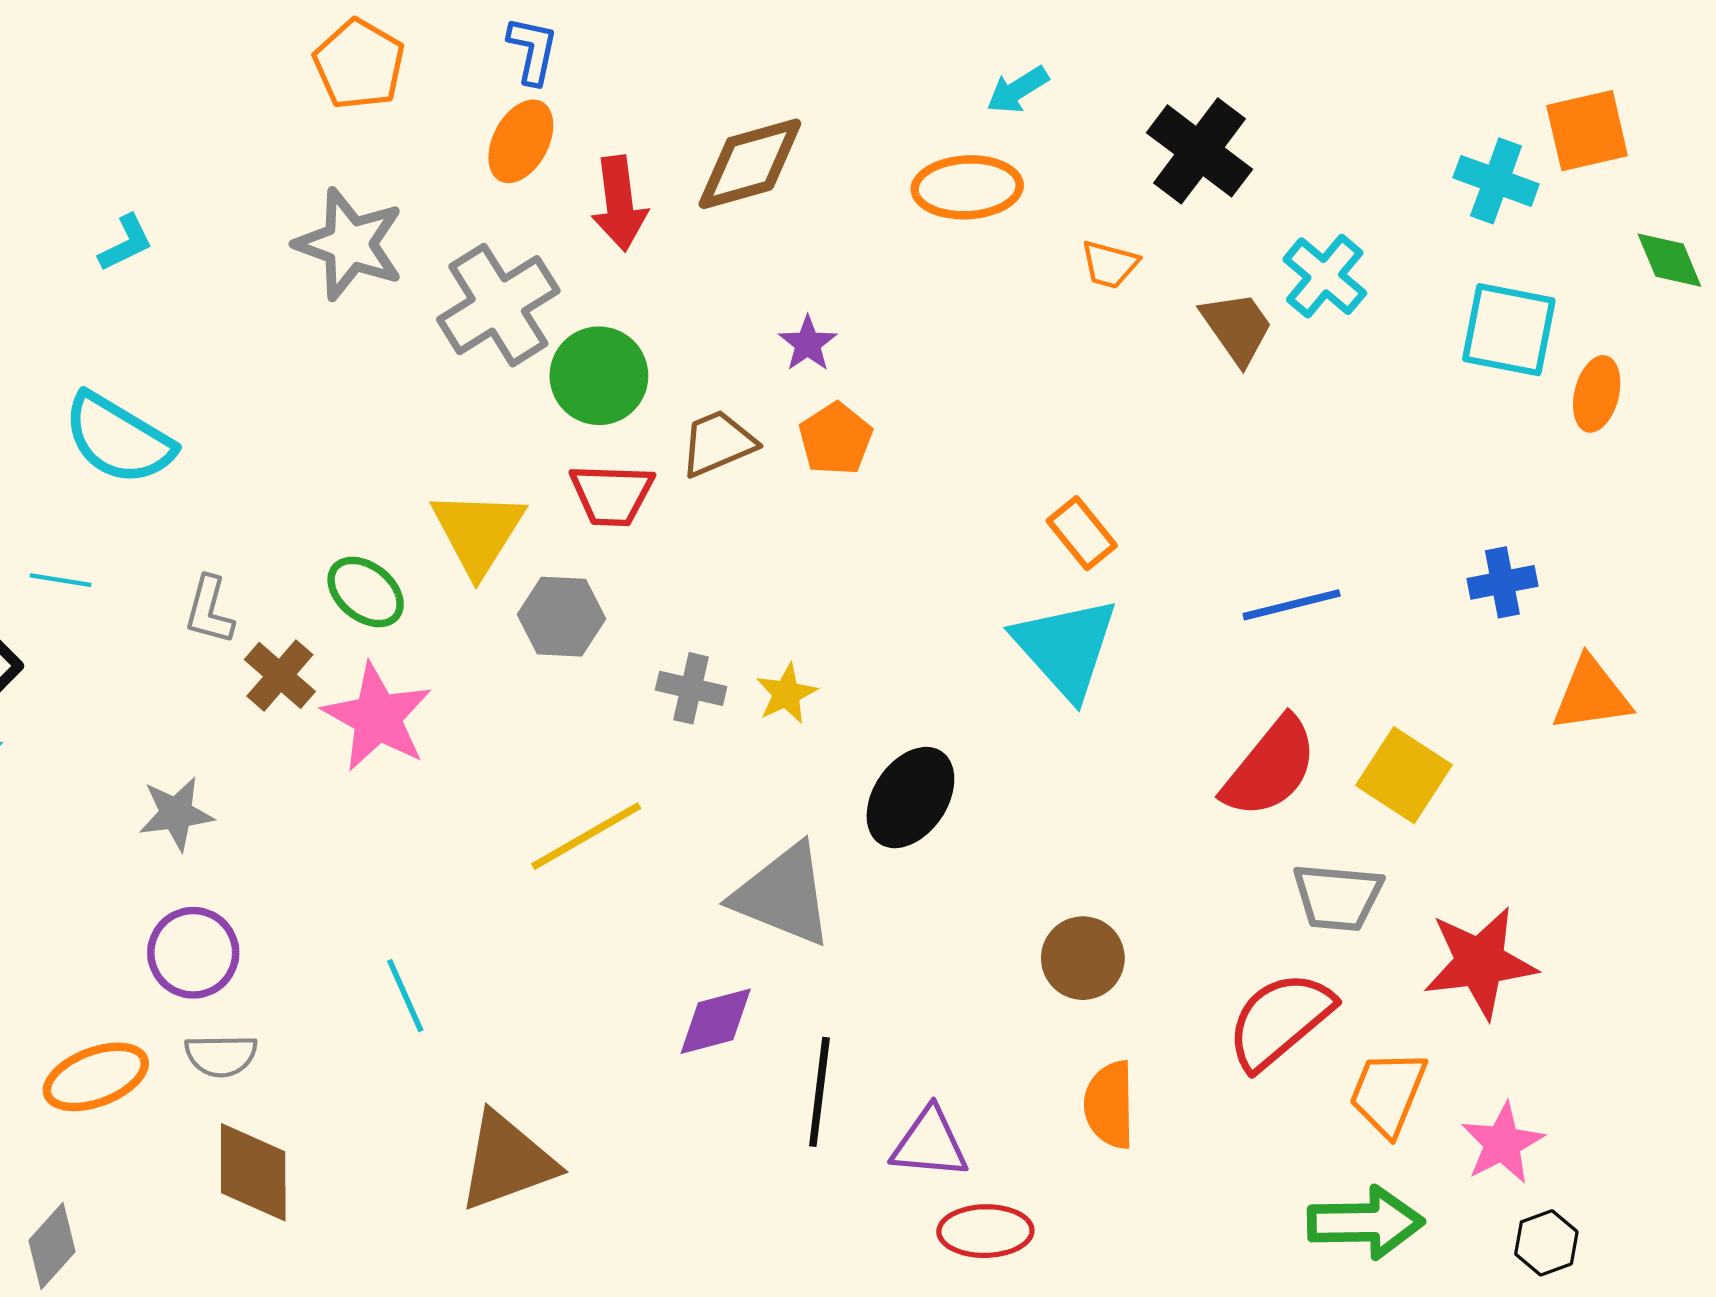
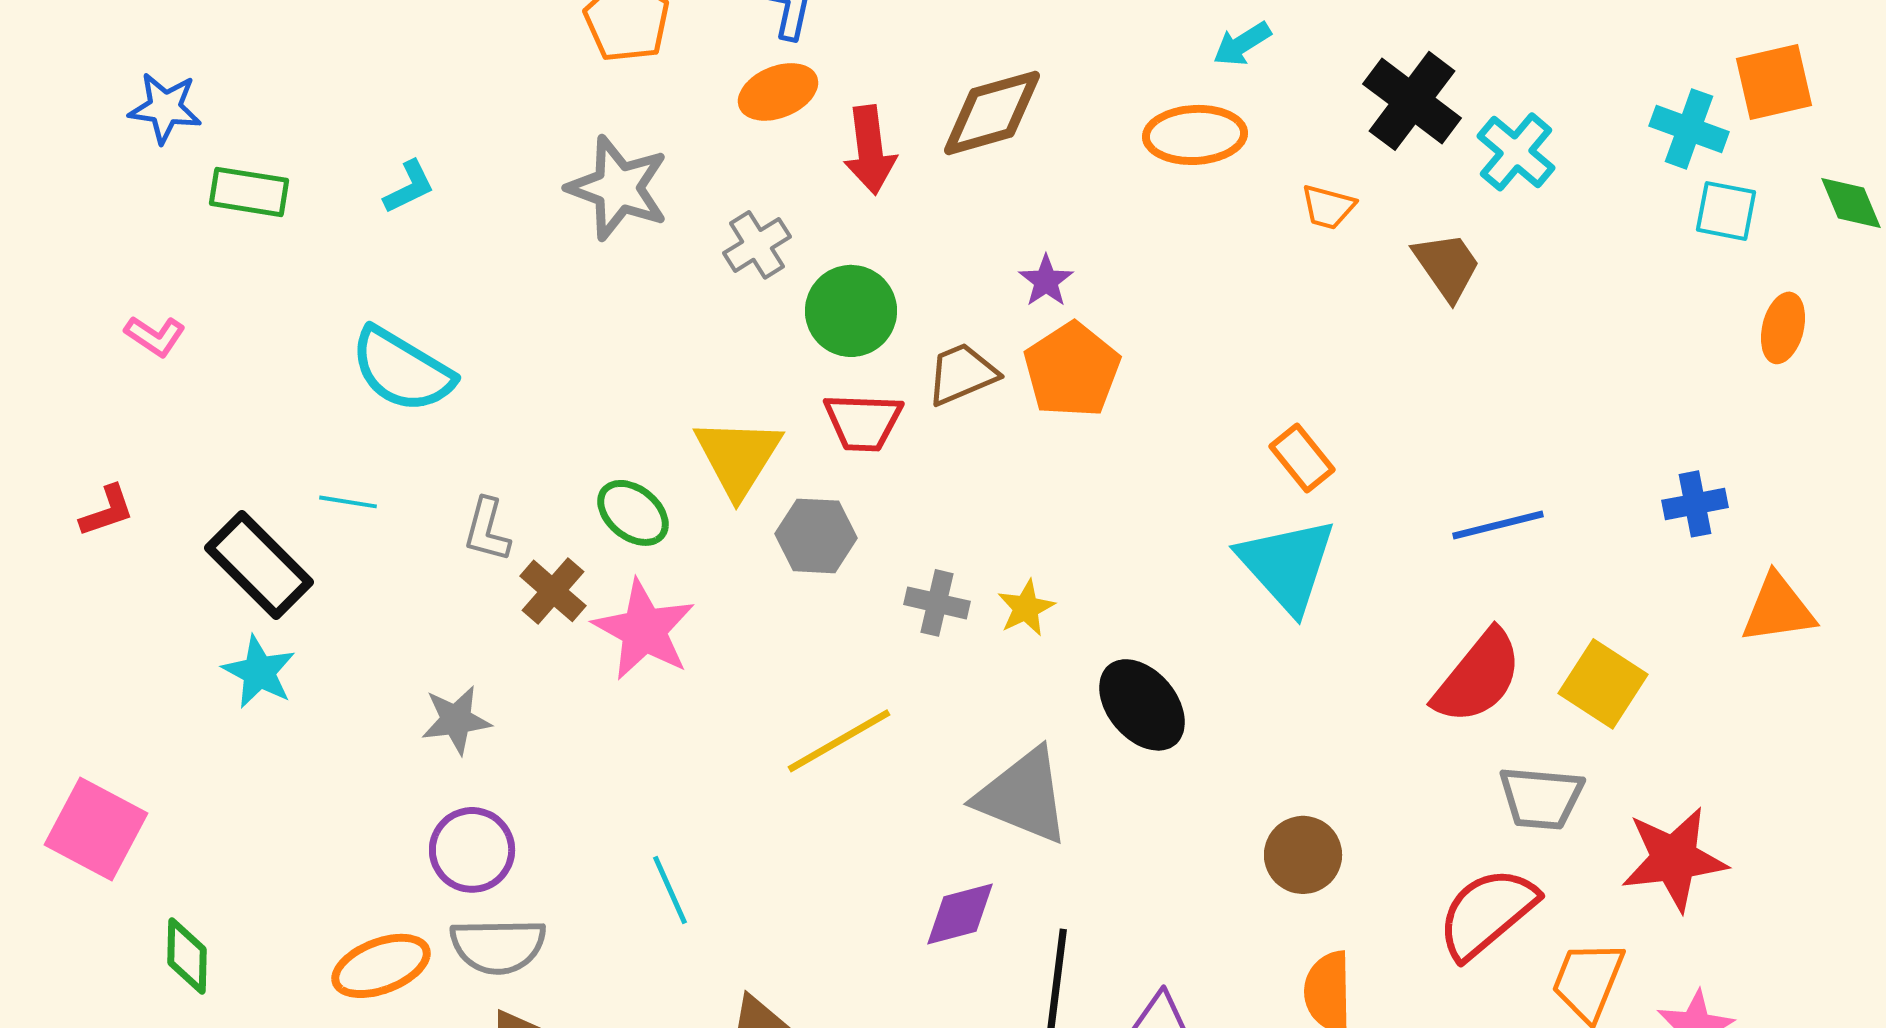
orange ellipse: (521, 141) -> (778, 92), turned 40
cyan cross: (1325, 276) -> (1516, 152), moved
gray cross: (498, 305) -> (757, 245), size x0.6
cyan square: (1509, 330) -> (1726, 211), moved, size x0.7
orange pentagon: (836, 439) -> (1072, 370), size x1.4
black ellipse: (910, 798) -> (1142, 705), turned -74
gray semicircle: (221, 1056) -> (498, 946), size x1.4

